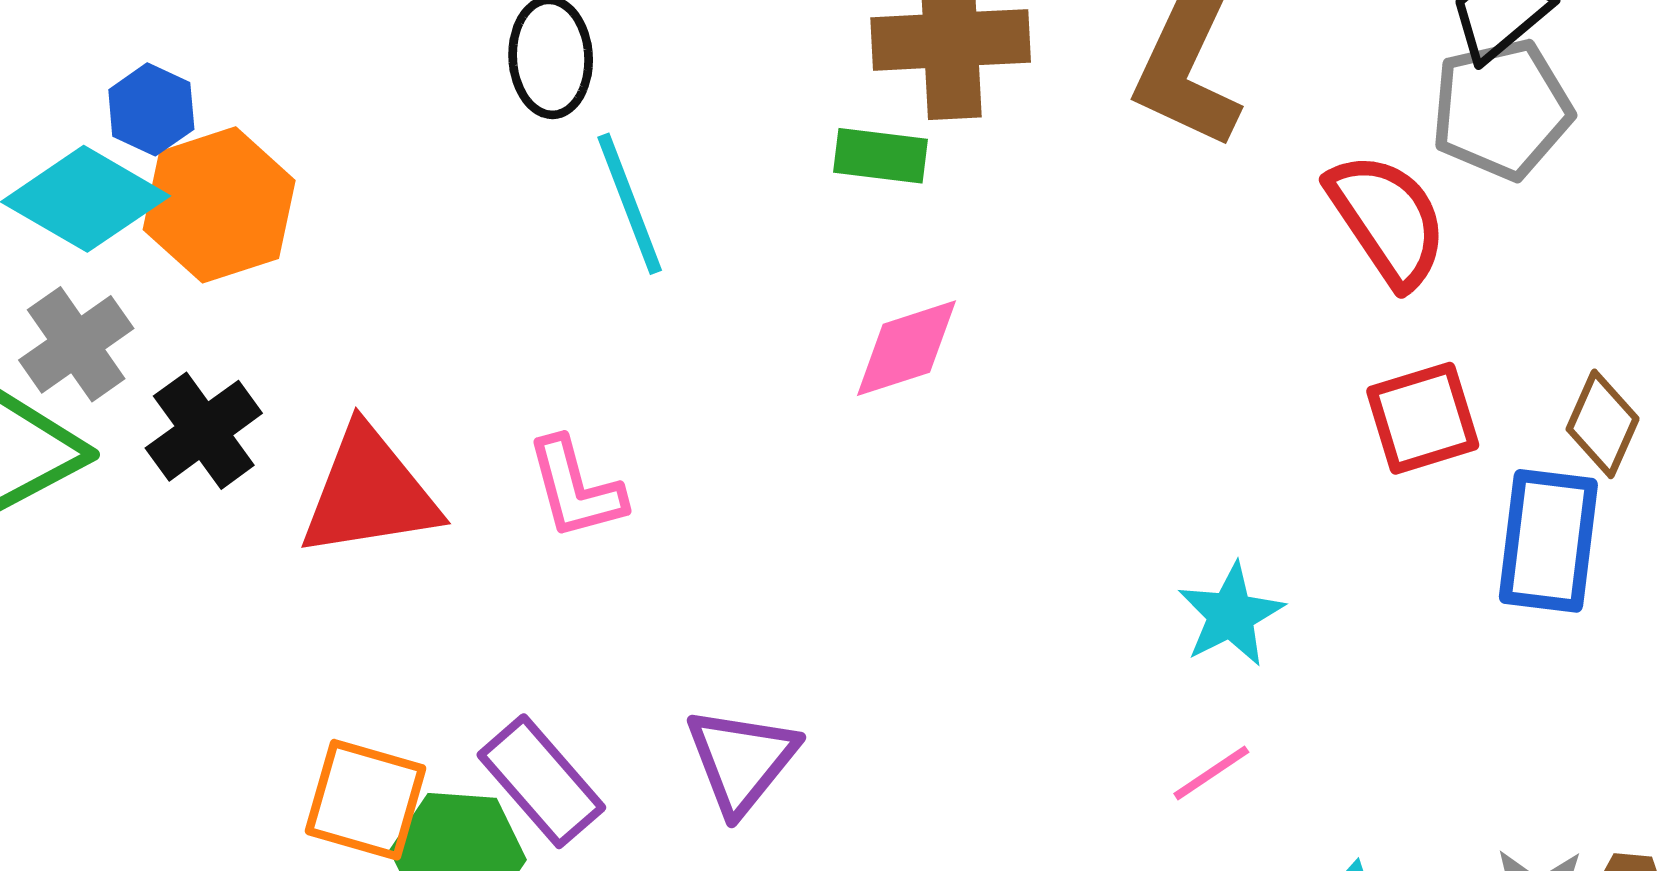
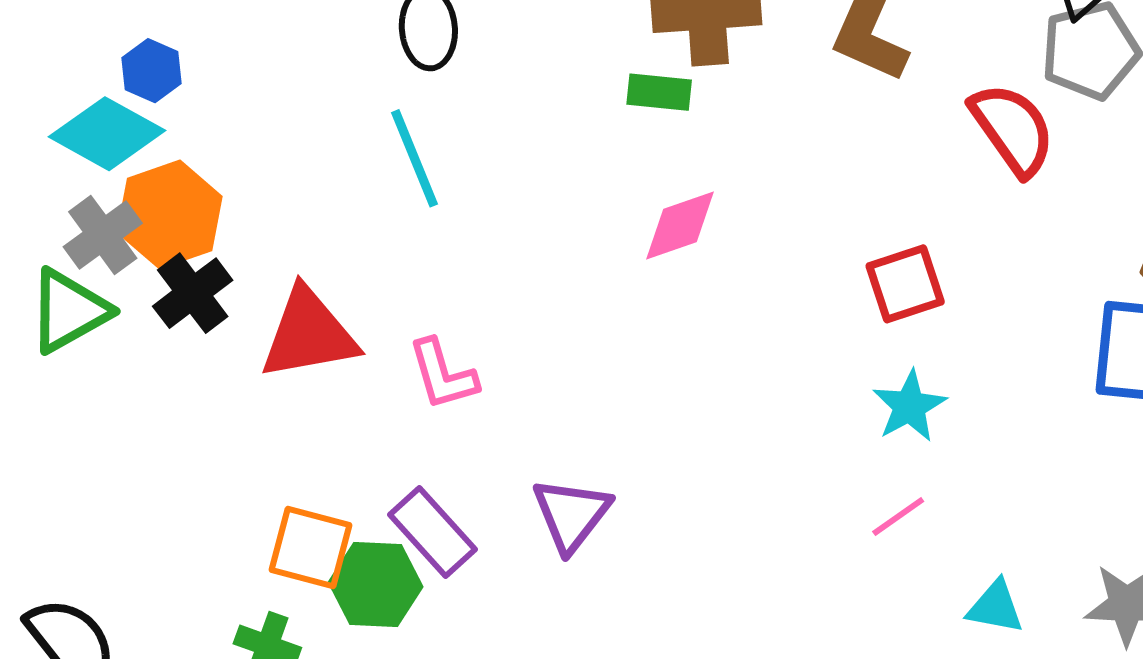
cyan line: (630, 204) -> (415, 158), moved
orange hexagon: (219, 205) -> (170, 214), moved
red square: (1423, 418) -> (905, 284), moved
pink L-shape: (576, 488) -> (443, 374), moved

